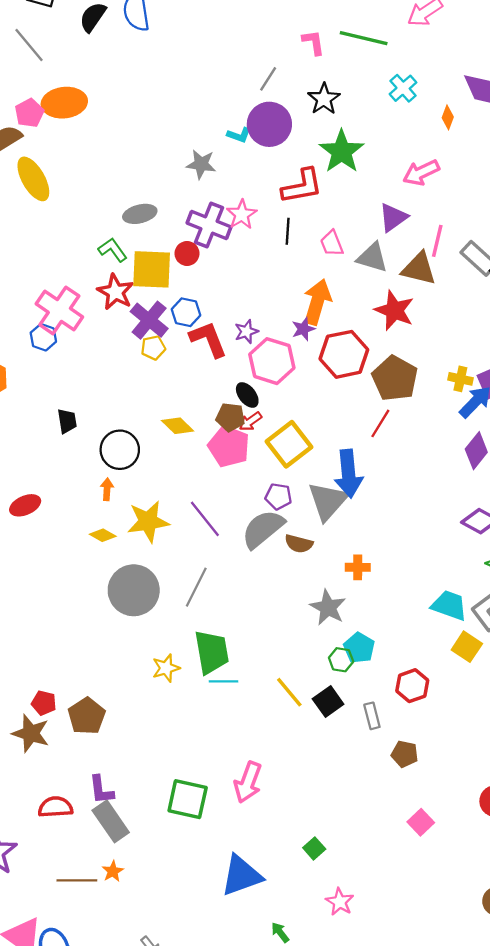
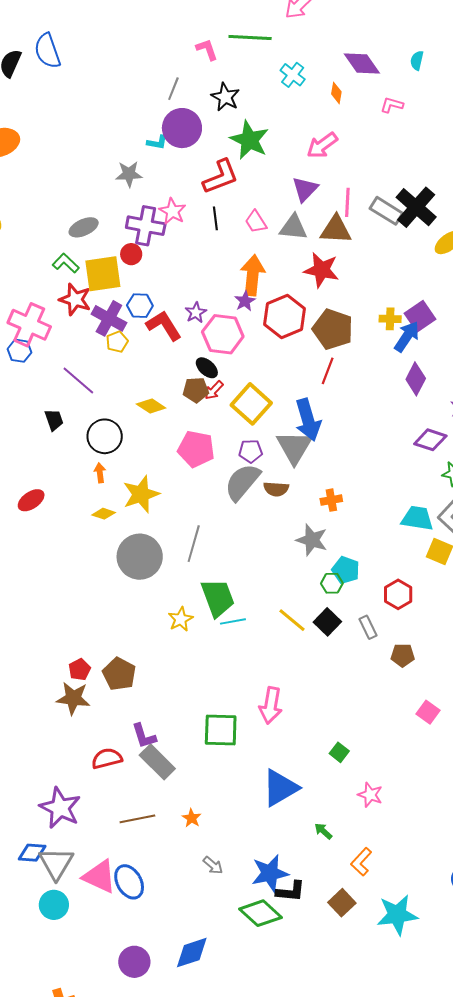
pink pentagon: (229, 446) -> (196, 449), moved
purple line: (205, 519) -> (78, 380), moved
red pentagon: (44, 703) -> (80, 670), turned -30
orange star: (113, 871) -> (192, 818), moved

